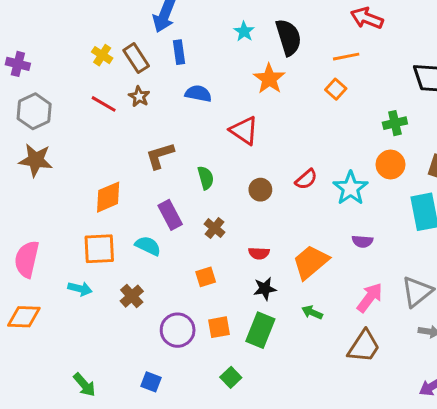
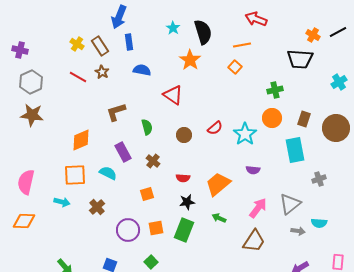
green square: (231, 377) -> (151, 262), moved

